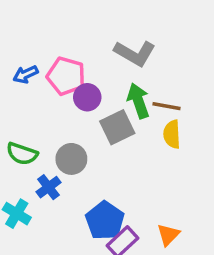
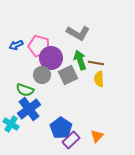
purple circle: (87, 97) -> (51, 58), size x1.5
green semicircle: (22, 154) -> (25, 90), moved
gray circle: (71, 159) -> (42, 75), moved
blue cross: (48, 187) -> (29, 109), size x1.6

